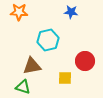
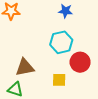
cyan hexagon: (48, 40) -> (61, 42), moved

